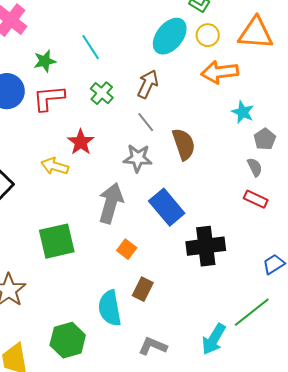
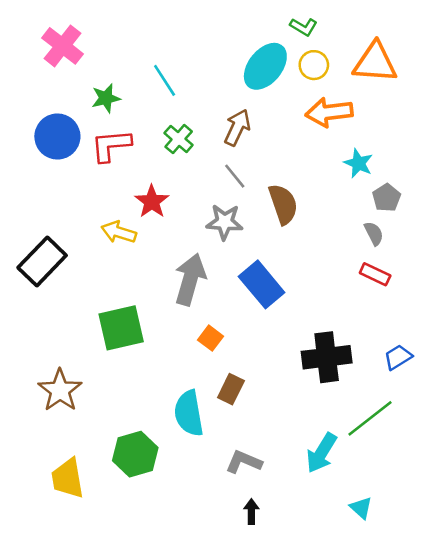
black cross: (206, 246) -> (327, 357), moved

